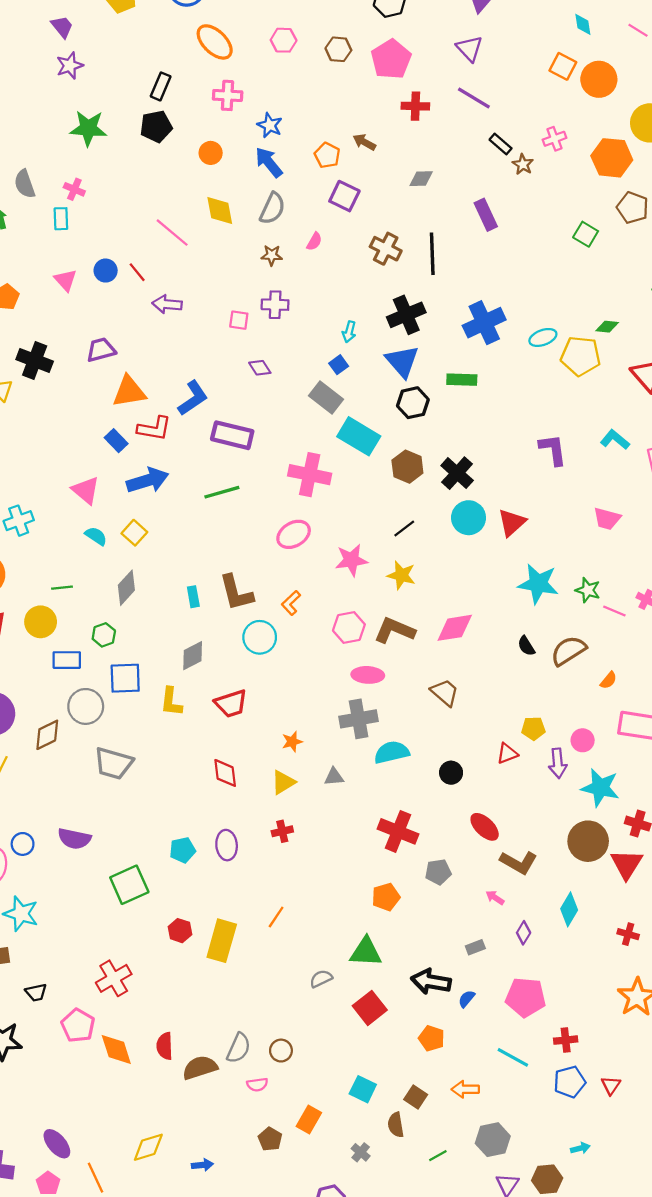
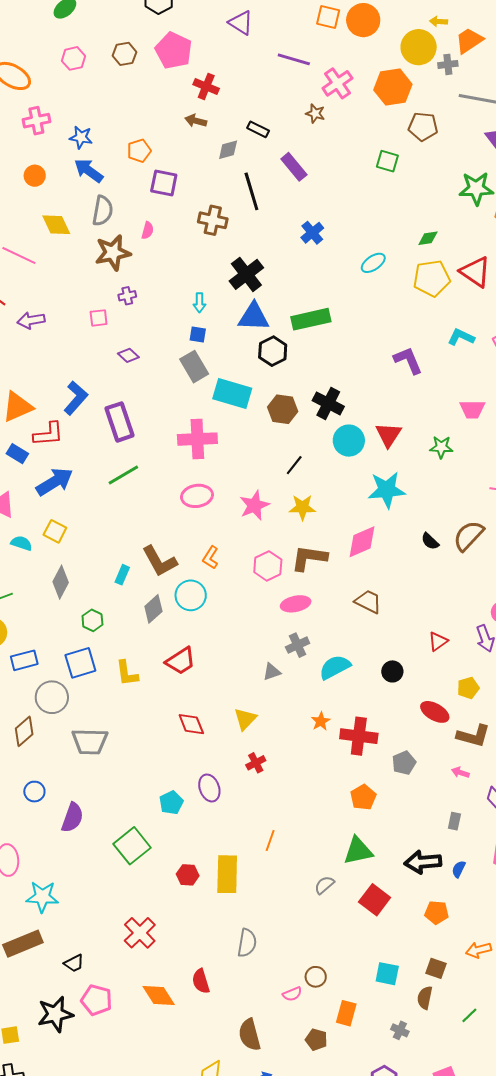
purple line: (474, 98) -> (294, 59), moved
red cross: (415, 106) -> (206, 87), turned 35
pink cross: (554, 139) -> (337, 83), size x1.4
brown arrow: (364, 142) -> (196, 121), moved
black rectangle: (501, 144) -> (258, 129), moved
orange pentagon: (327, 155) -> (139, 151), turned -30
black line: (432, 254) -> (251, 191), moved
brown star: (272, 255) -> (113, 253), size x1.8
purple cross: (275, 305) -> (127, 296), size x0.7
blue cross: (484, 323) -> (312, 233), moved, size x0.6
yellow pentagon: (581, 356) -> (432, 278), moved
blue triangle: (402, 361) -> (254, 317), turned -32
blue square: (339, 365) -> (198, 334), turned -30
green rectangle: (462, 380) -> (311, 319), size x1.4
gray rectangle: (326, 397) -> (194, 367), turned 36
purple rectangle: (232, 435) -> (119, 422), turned 72
pink ellipse: (294, 534) -> (197, 496), turned 36
cyan star: (538, 584) -> (387, 490), moved
green star: (588, 590) -> (441, 447), moved
cyan rectangle: (193, 597) -> (122, 575), turned 48
green hexagon: (104, 635) -> (92, 620), moved
gray diamond: (193, 656) -> (153, 609), moved
gray cross: (359, 719) -> (298, 645), size x0.7
yellow pentagon: (533, 728) -> (468, 688), moved
orange star: (292, 742) -> (321, 721), moved
gray triangle: (334, 777) -> (272, 672), moved
purple semicircle: (74, 839) -> (72, 817), turned -68
blue circle: (23, 844) -> (34, 792), moved
gray rectangle: (475, 947) -> (454, 821), turned -42
pink pentagon: (78, 1026) -> (96, 1000), moved
gray semicircle: (239, 1048) -> (247, 943), moved
brown circle: (281, 1051) -> (316, 977), moved
brown semicircle: (200, 1068) -> (250, 1035), moved, turned -72
brown semicircle: (396, 1125) -> (425, 998), turned 35

